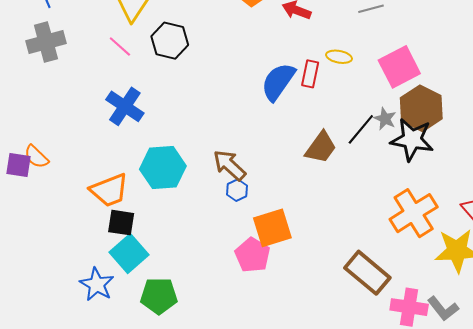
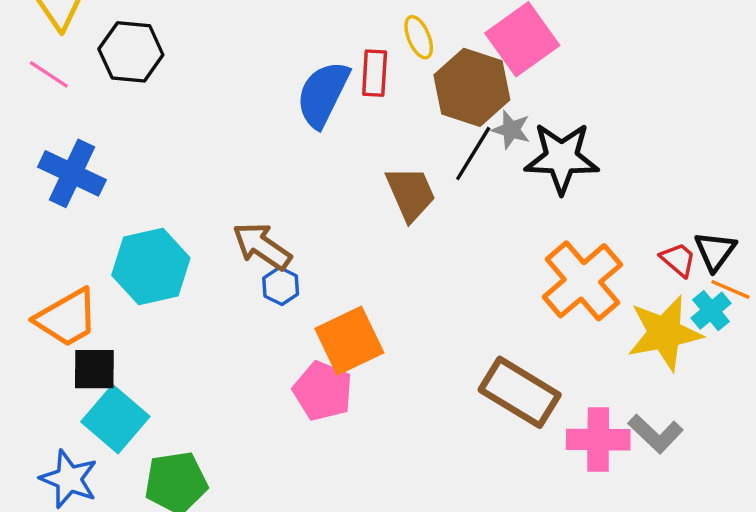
yellow ellipse: (339, 57) -> (419, 37), turned 65
brown hexagon: (421, 108) -> (472, 87), moved
brown trapezoid: (321, 147) -> (411, 194), turned -51

